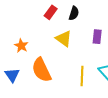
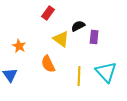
black semicircle: (74, 13) -> (78, 26), moved, turned -136
orange semicircle: (42, 70) -> (48, 64), moved, size x0.7

